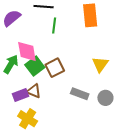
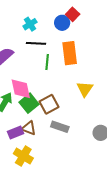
orange rectangle: (90, 15) -> (70, 53), moved
yellow triangle: (100, 64) -> (85, 89), moved
gray rectangle: (80, 94) -> (60, 127), moved

